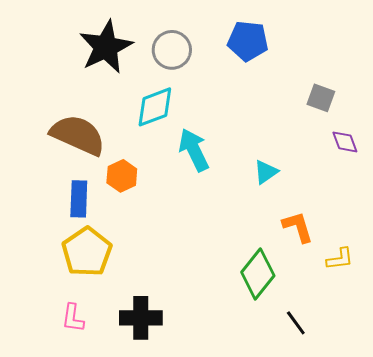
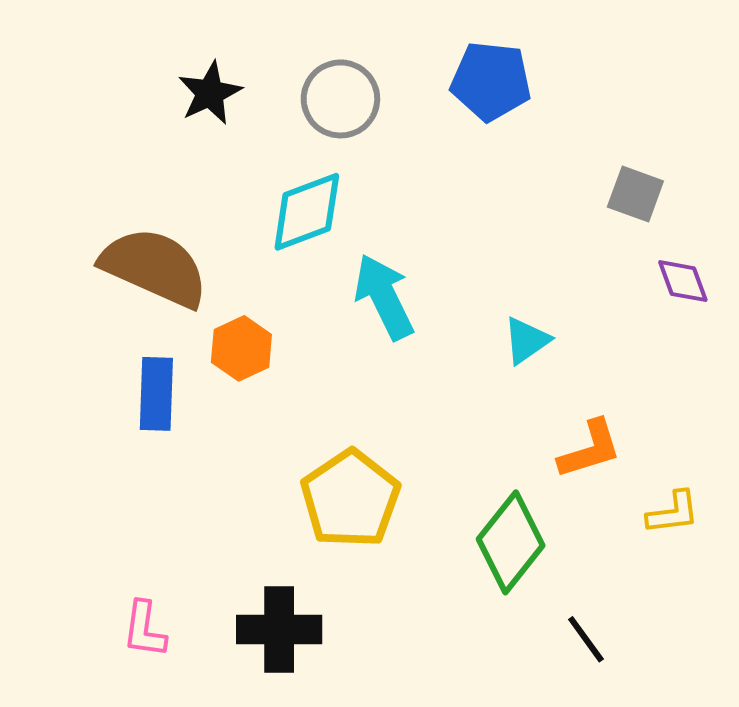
black star: (106, 47) -> (210, 93), size x0.6
orange L-shape: (298, 227) -> (590, 449), turned 90
yellow pentagon: (87, 252) -> (350, 499), moved

